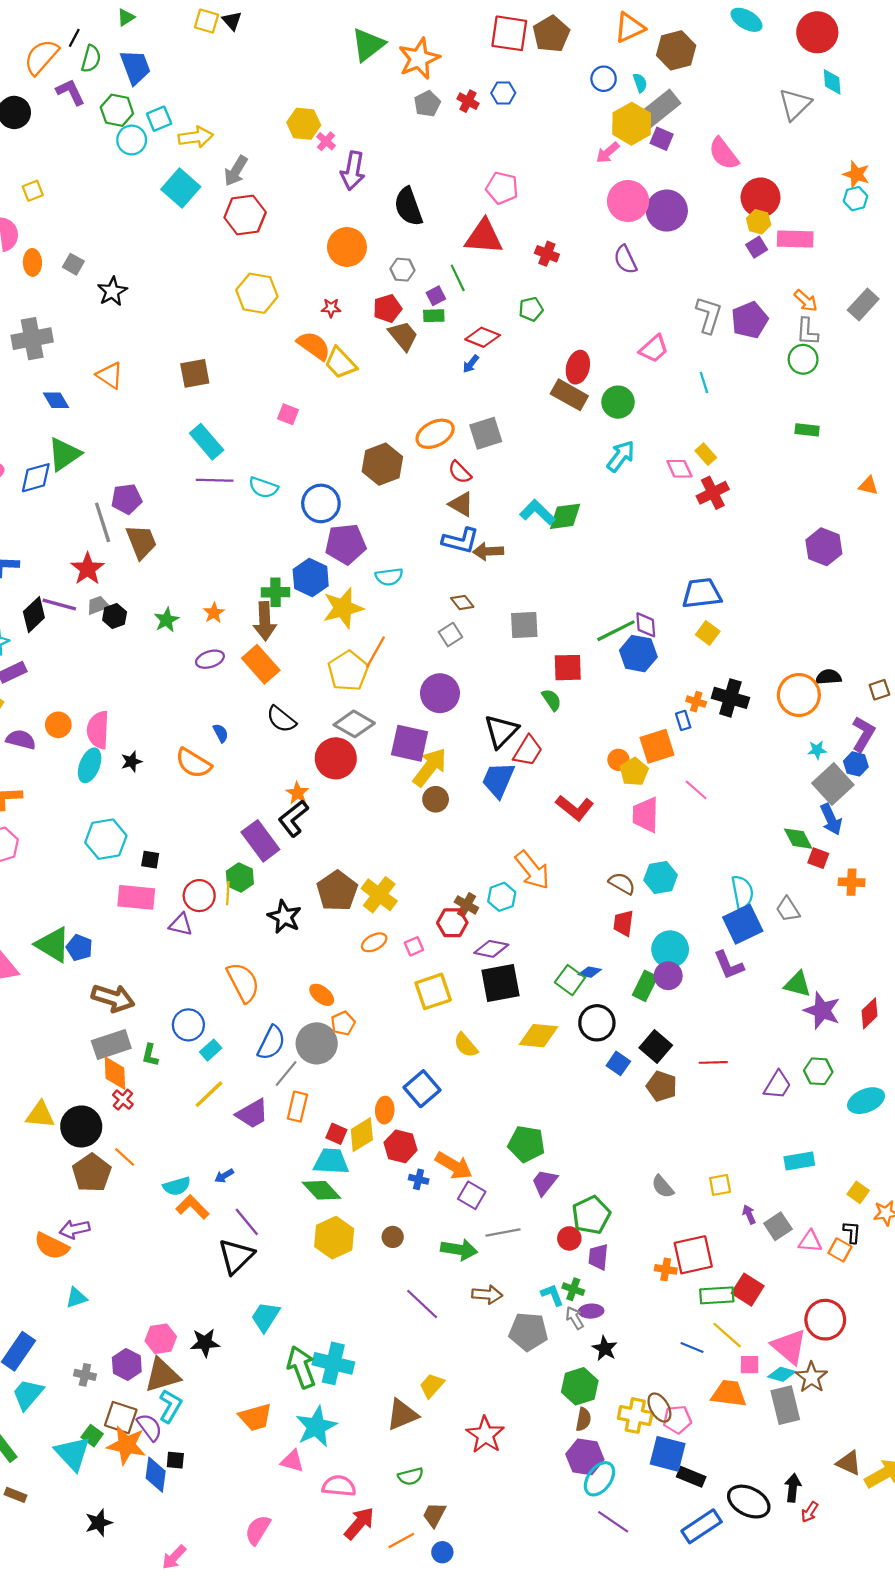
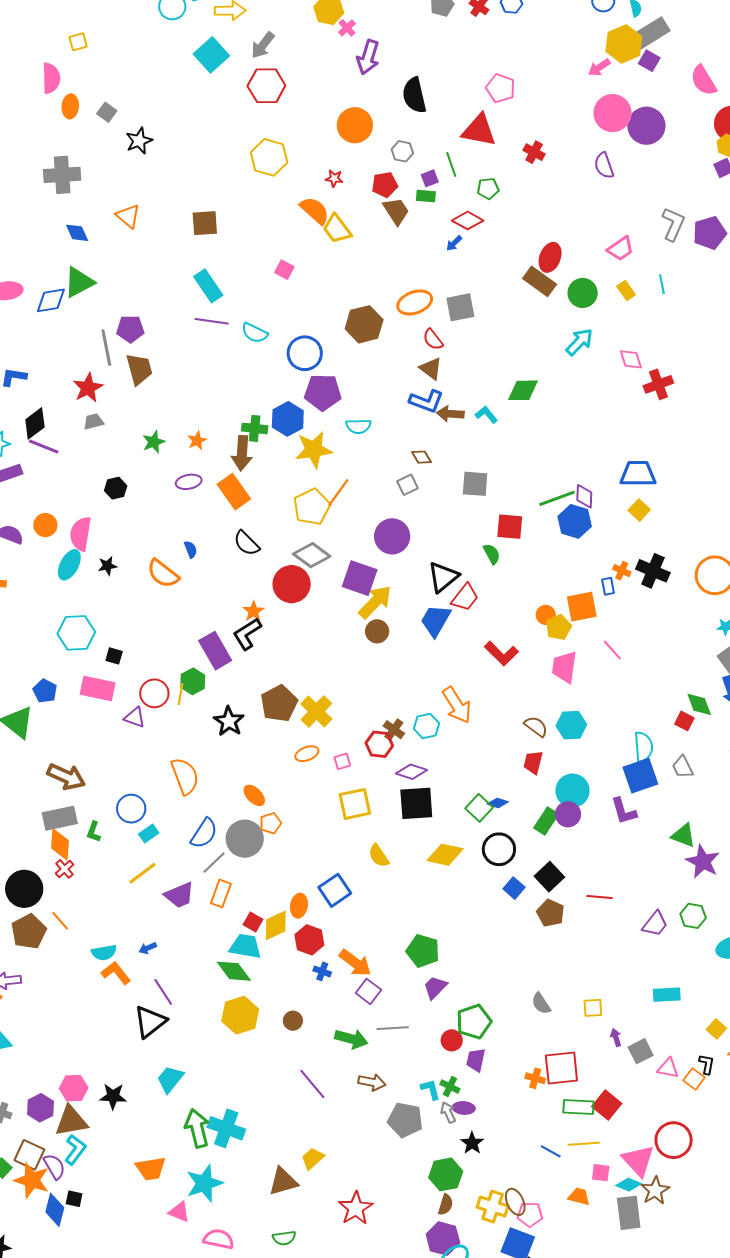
green pentagon: (531, 309) -> (488, 188), moved
yellow rectangle: (706, 454) -> (626, 290), moved
cyan L-shape: (537, 512) -> (486, 415), moved, size x0.7
purple line: (59, 604) -> (44, 446), moved
black hexagon: (115, 616) -> (116, 488), moved
red square: (818, 858) -> (684, 721), moved
blue pentagon: (79, 948) -> (45, 691), moved
yellow line: (727, 1335) -> (584, 1144), turned -52
orange trapezoid: (729, 1394) -> (579, 1197), size x0.7

